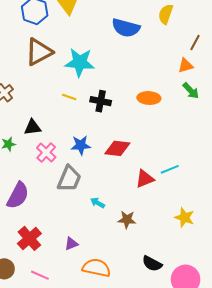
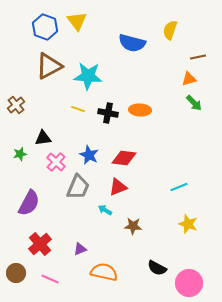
brown line: (195, 42) -> (198, 57), turned 49
orange ellipse: (149, 98) -> (140, 110), moved
blue star: (81, 145) -> (89, 155), turned 30
cyan line: (170, 169) -> (179, 187), moved
red triangle: (145, 179) -> (118, 187), moved

